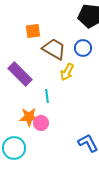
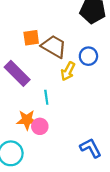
orange square: (33, 31) -> (31, 38), moved
blue circle: (83, 48) -> (88, 56), moved

